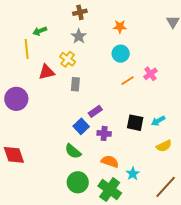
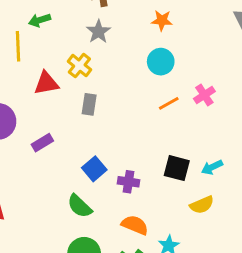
purple rectangle: (95, 111) -> (42, 143), moved
yellow semicircle: (164, 146) -> (202, 205), moved

